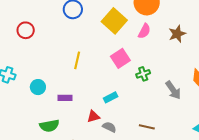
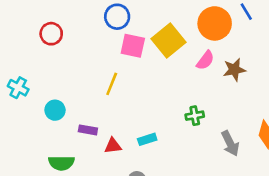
brown star: (177, 34) -> (234, 70), moved
pink square: (120, 58) -> (133, 46), moved, turned 36
red triangle: (93, 116) -> (113, 146), moved

